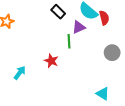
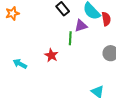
cyan arrow: (20, 73) -> (20, 64), turned -104

